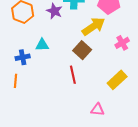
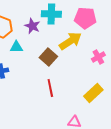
cyan triangle: (42, 45) -> (16, 47), moved
brown square: (82, 50) -> (48, 57), moved

